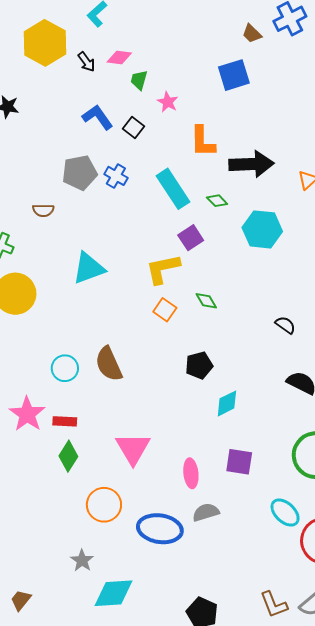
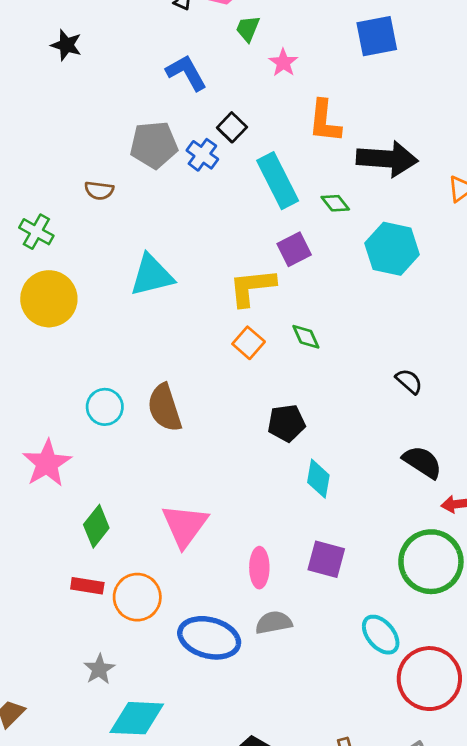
black square: (133, 128) -> (232, 127), moved
cyan diamond: (227, 403) -> (318, 479), turned -60
red rectangle: (65, 421) -> (87, 586), moved

